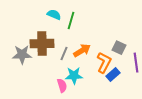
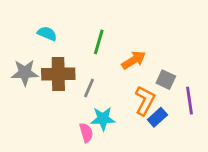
cyan semicircle: (54, 15) -> (47, 34), moved
orange arrow: (82, 51) -> (134, 60), moved
gray star: (22, 55) -> (25, 73), moved

